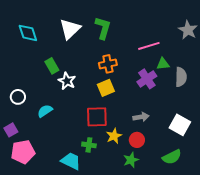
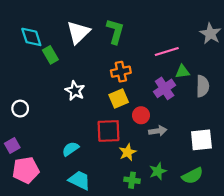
green rectangle: (52, 66) -> (50, 55), moved
cyan semicircle: (45, 111) -> (71, 149), moved
white square: (180, 125) -> (201, 140), turned -35
red circle: (137, 140) -> (141, 115), moved
green cross: (89, 145) -> (132, 180), moved
green star: (131, 160) -> (158, 171), moved

